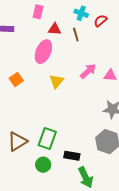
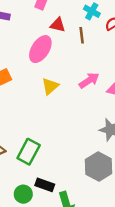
black rectangle: (72, 156) -> (45, 185), moved
green circle: (43, 165) -> (23, 194), moved

